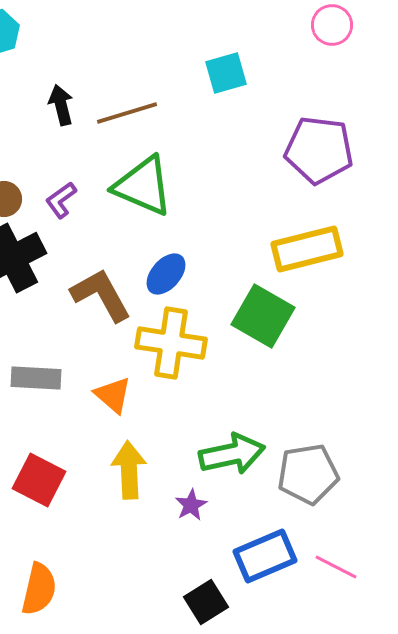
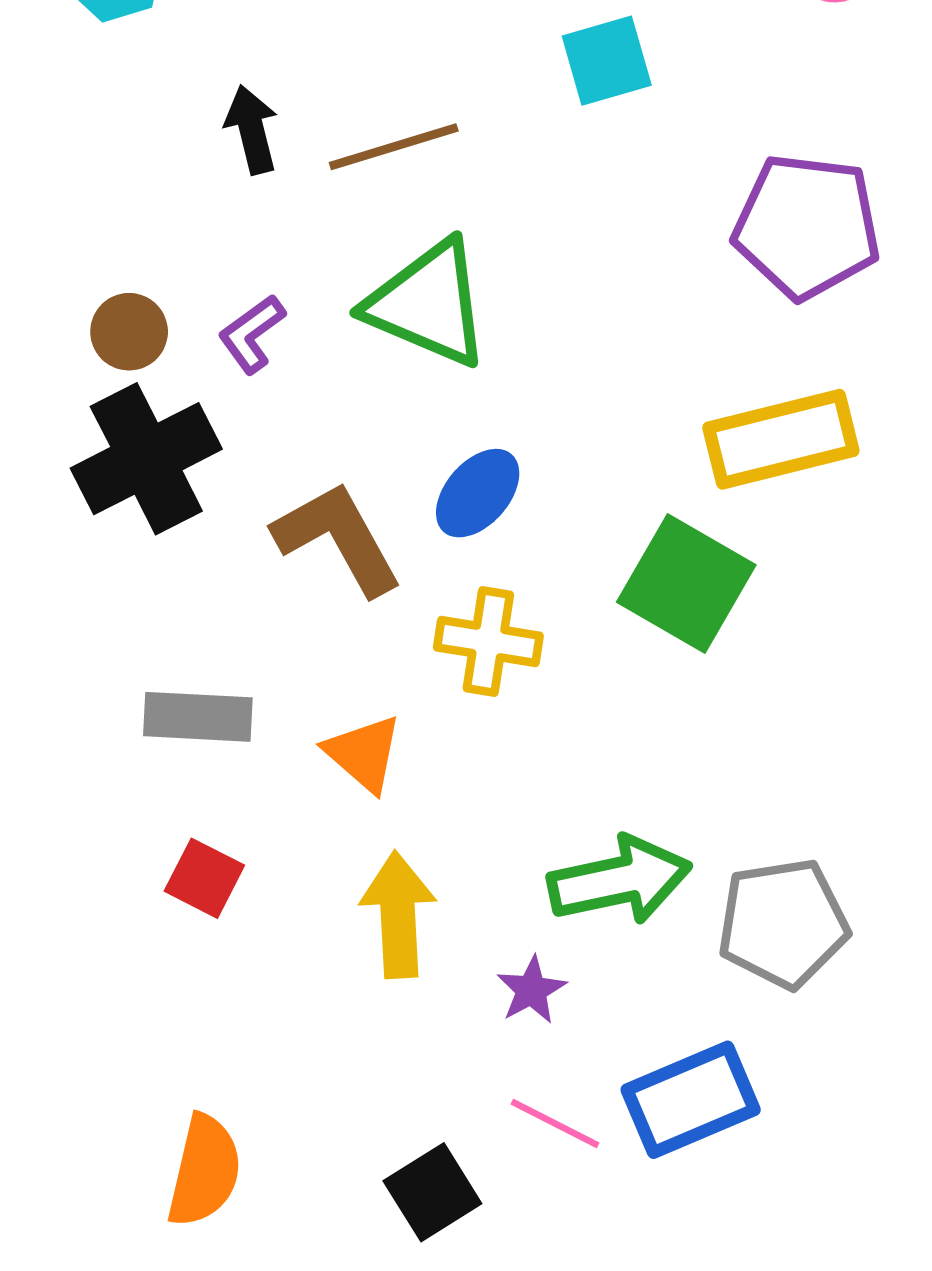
yellow cross: (171, 343) -> (488, 642), size x0.7
red square: (39, 480) -> (204, 878), moved, size x0.7
pink line: (336, 567) -> (555, 1123), moved
black square: (206, 602) -> (432, 1192), moved

